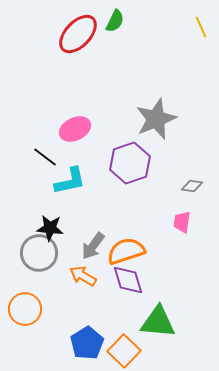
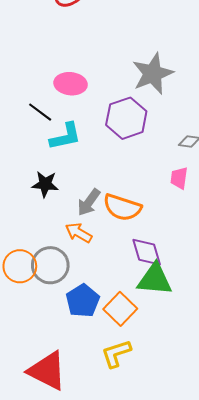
pink ellipse: (75, 129) -> (71, 84), turned 32
orange semicircle: (126, 251) -> (122, 207), turned -144
gray circle: (39, 253) -> (50, 265), moved
purple diamond: (128, 280) -> (147, 252), moved

